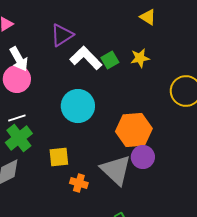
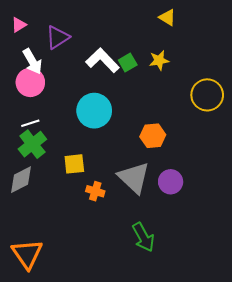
purple triangle: (62, 35) -> (58, 37), moved
orange hexagon: (134, 130) -> (153, 136), size x0.7
purple circle: (143, 157) -> (171, 182), moved

